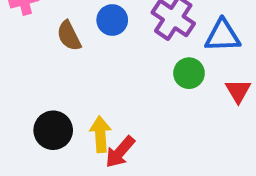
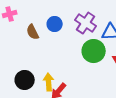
green circle: (189, 73) -> (94, 51), size x1.5

